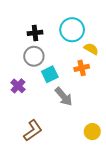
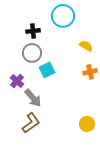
cyan circle: (72, 30) -> (63, 16), moved
orange cross: (82, 68) -> (90, 72), moved
gray arrow: (64, 97) -> (33, 98), moved

